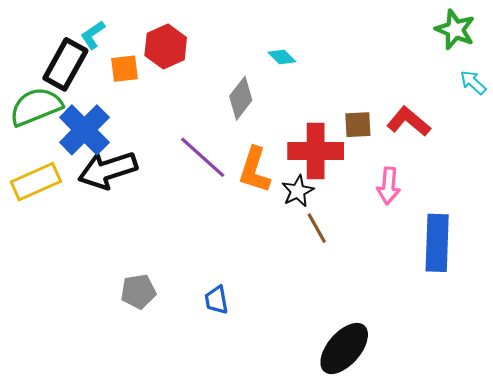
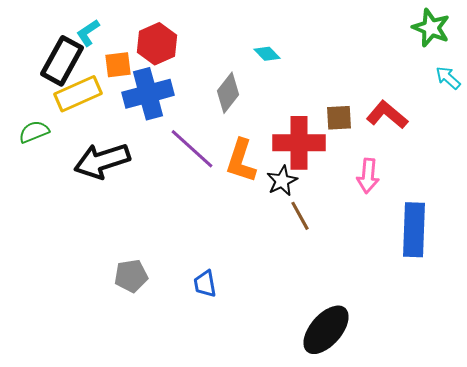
green semicircle: (36, 107) -> (34, 132), moved, size x0.6
blue cross: (84, 130) -> (148, 94), moved, turned 30
yellow rectangle: (36, 182) -> (78, 94), moved

